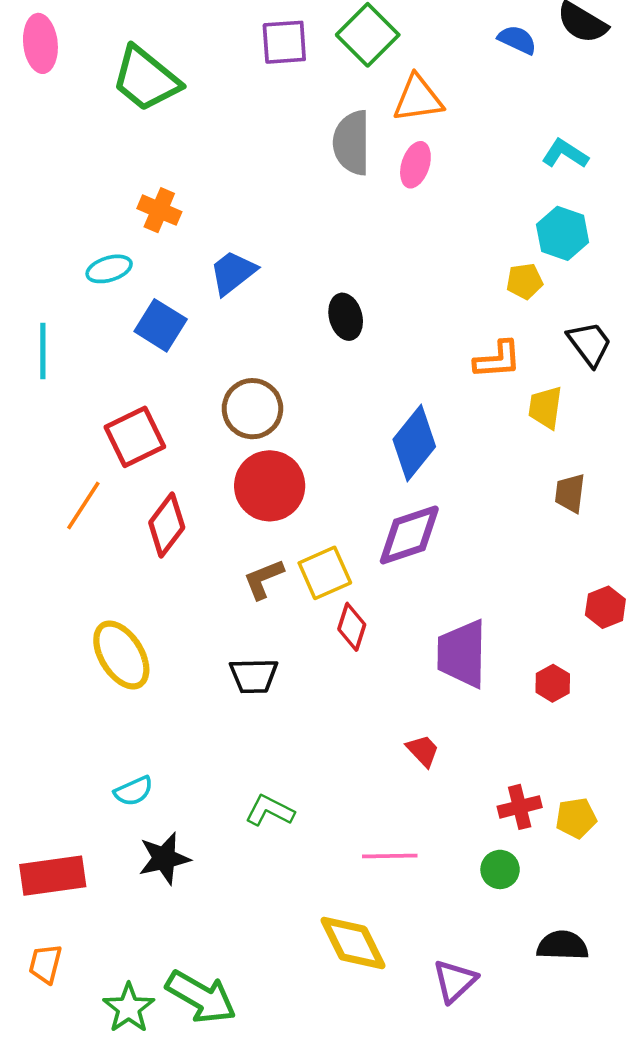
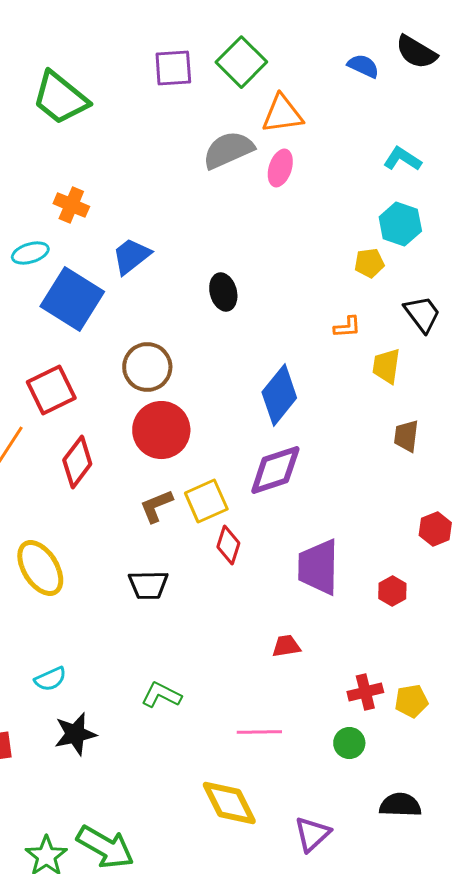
gray semicircle: (352, 143) -> (228, 150), turned 66
blue square: (161, 325) -> (72, 299), size x1.5
orange L-shape: (498, 360) -> (347, 327), size x0.7
red trapezoid: (423, 751) -> (286, 646), turned -56

